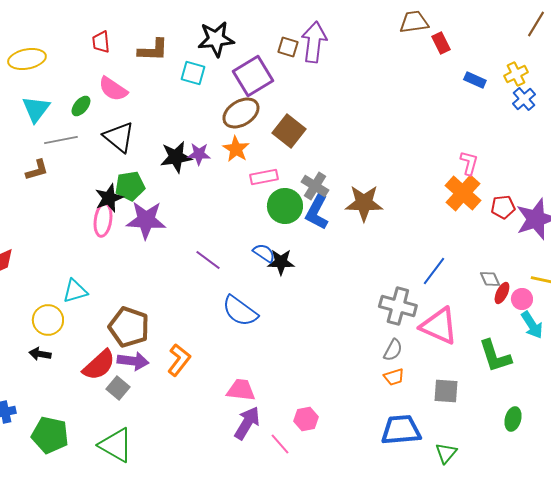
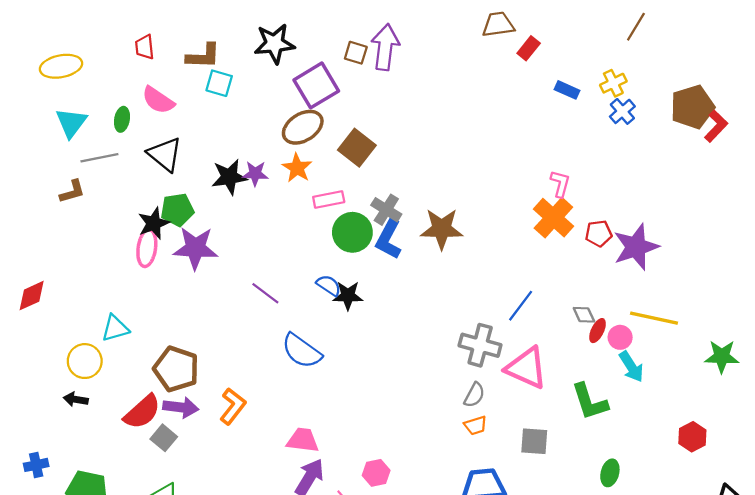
red rectangle: (441, 43) -> (529, 48), turned 65
cyan square: (193, 73) -> (219, 83), moved
green ellipse: (81, 106) -> (122, 119), turned -30

